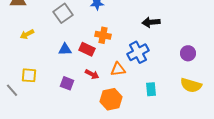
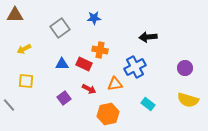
yellow square: (29, 75) -> (26, 81), moved
purple square: (67, 83) -> (64, 98), turned 32
cyan rectangle: (151, 89) -> (148, 104), turned -48

